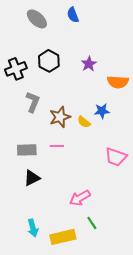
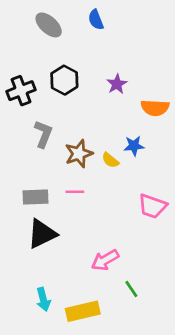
black triangle: (32, 178) -> (42, 234), size x1.4
green line: (92, 223) -> (131, 289), moved

